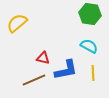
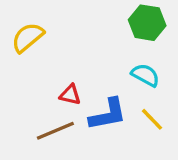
yellow line: (93, 73) -> (152, 119), turned -42

